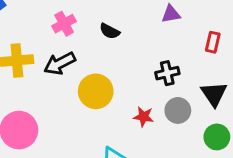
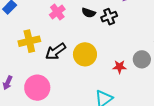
black arrow: (60, 63) -> (56, 51), moved
black cross: (167, 73) -> (109, 17), moved

